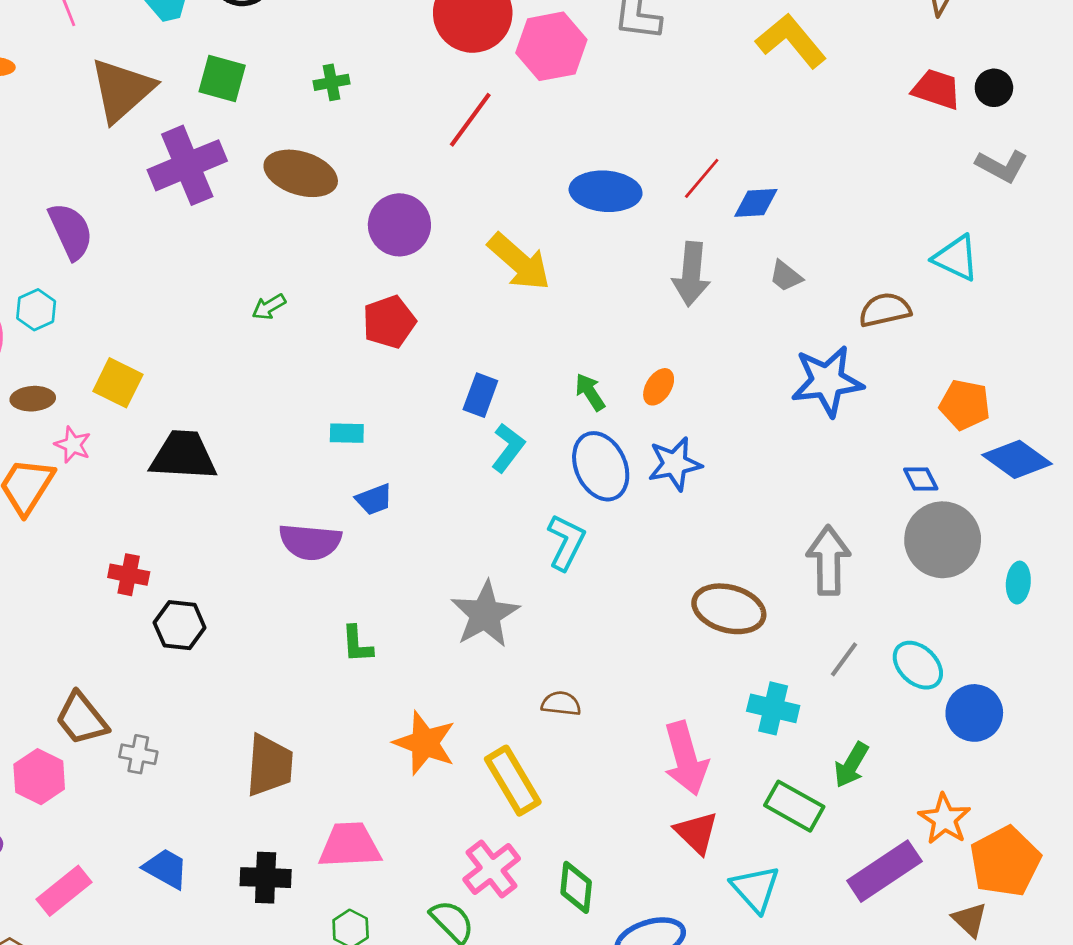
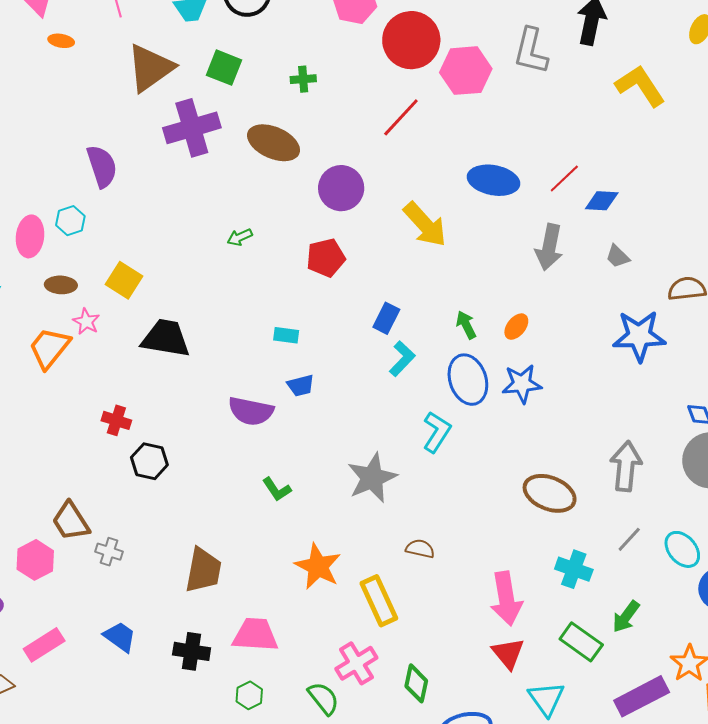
green L-shape: (357, 644) -> (277, 489), turned -36

